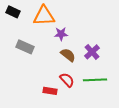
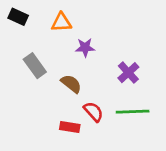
orange triangle: (44, 16) -> (61, 22), size x0.7
gray rectangle: (25, 47) -> (35, 66), turned 30
brown semicircle: (68, 55) -> (71, 84), moved

